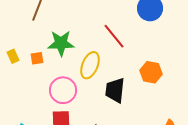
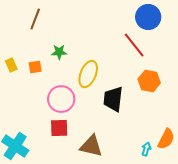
red line: (114, 36) -> (134, 45), moved
green star: (61, 43) -> (59, 52), size x0.6

